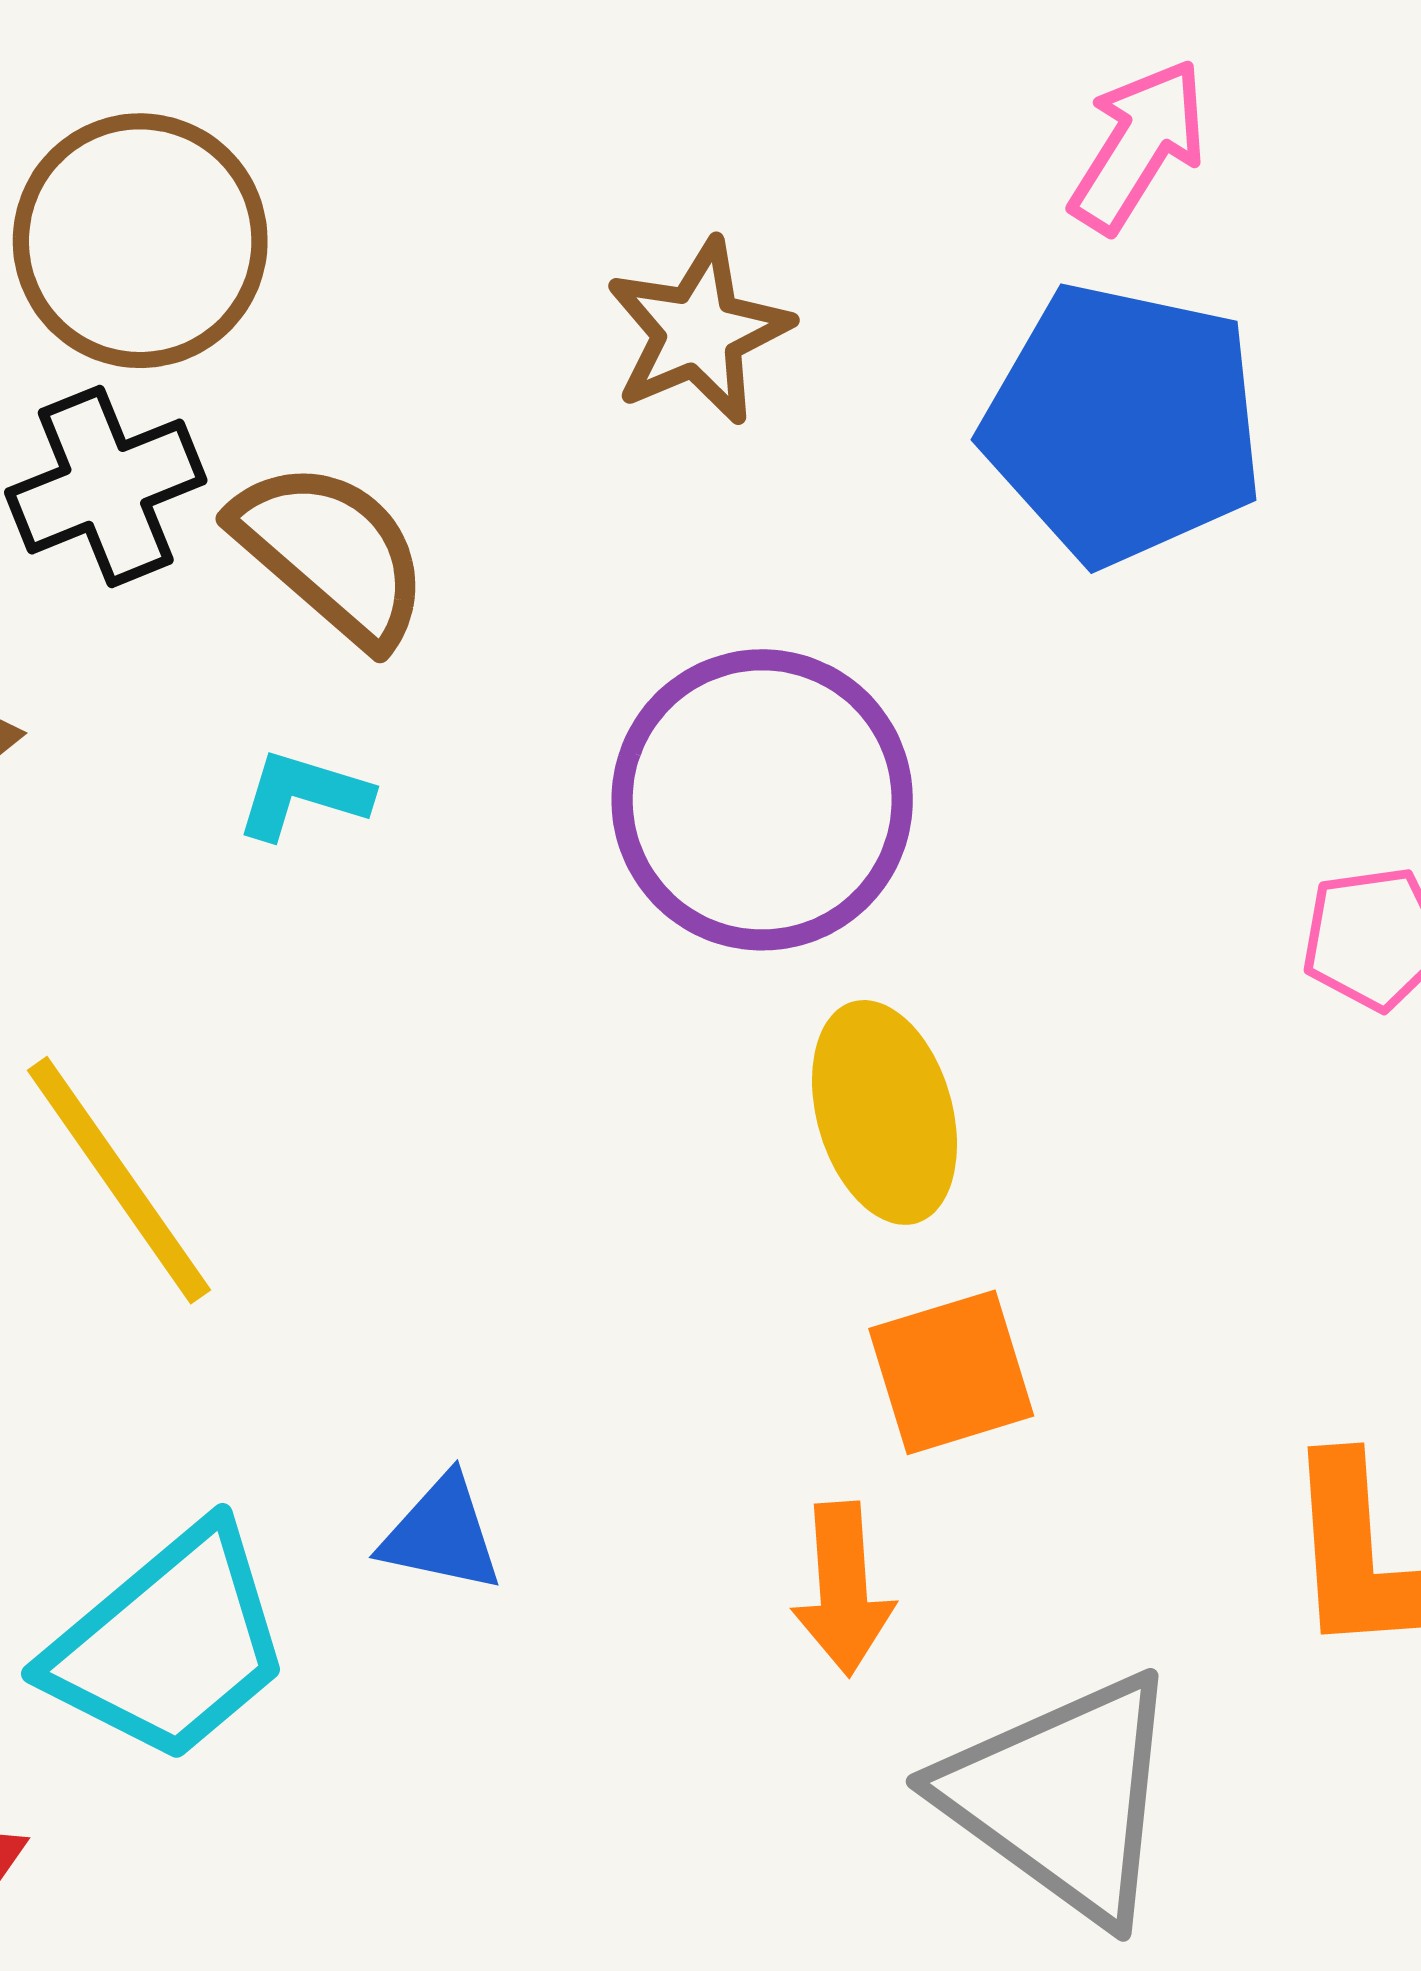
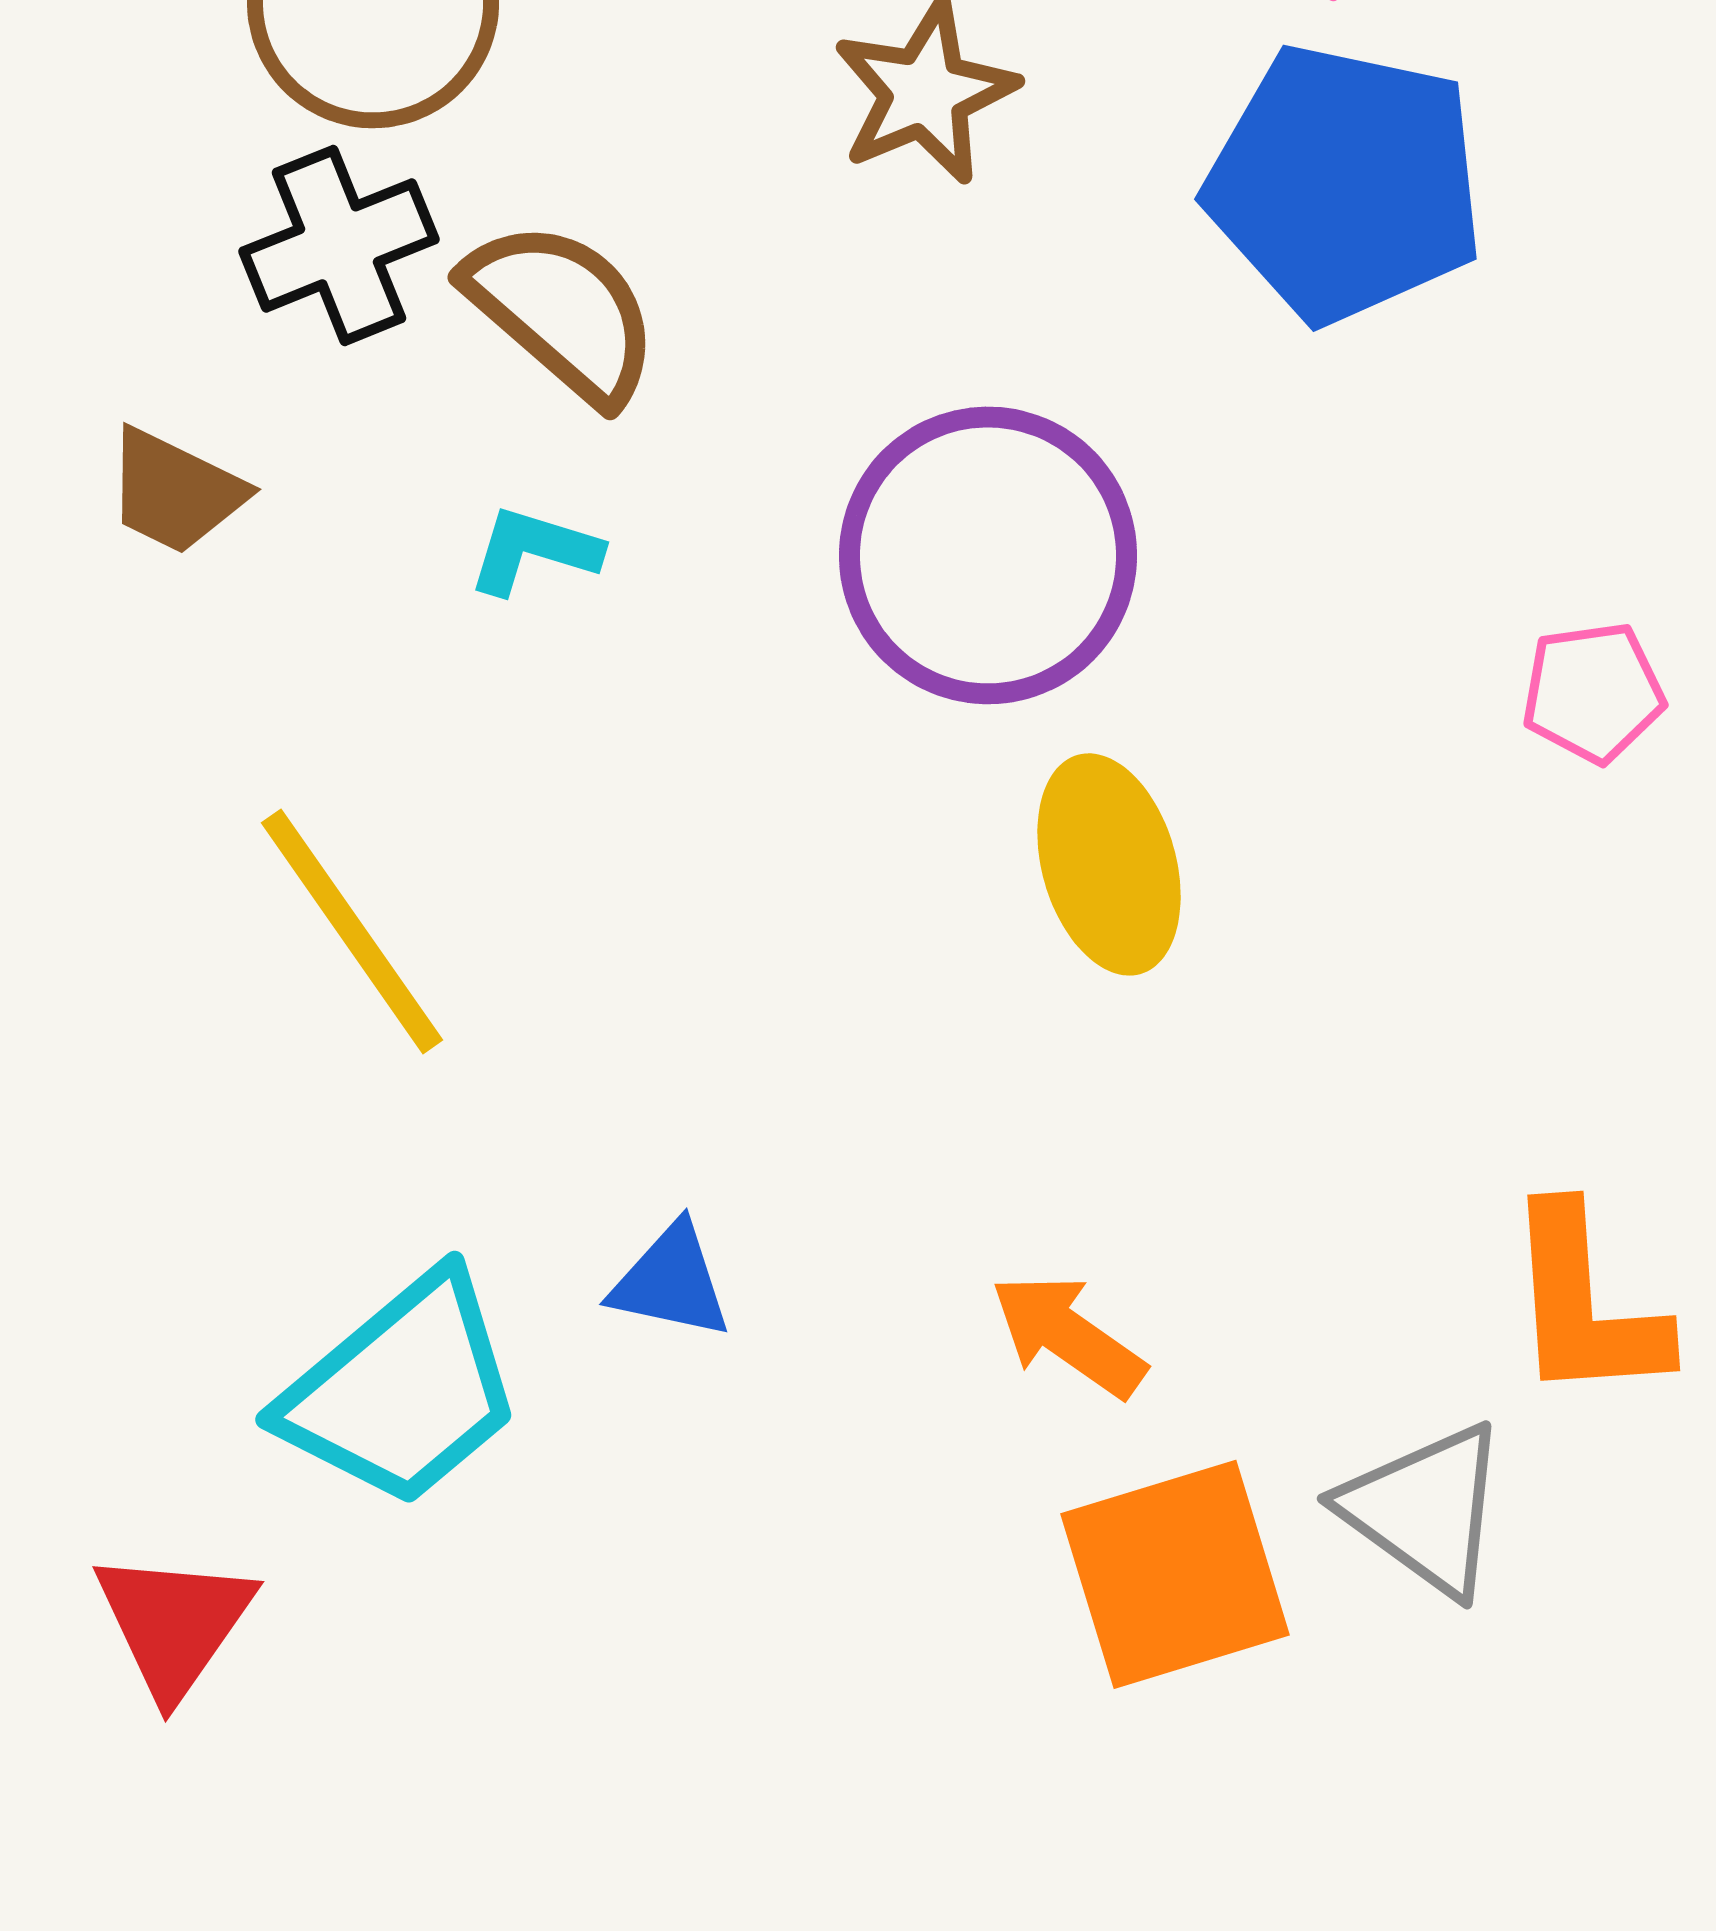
orange square: (951, 1372) -> (1175, 1574), moved, size x1.4
orange arrow: (843, 1589) -> (1068, 1335), turned 129
gray triangle: (1062, 1797) -> (1425, 1509), moved, size x0.7

